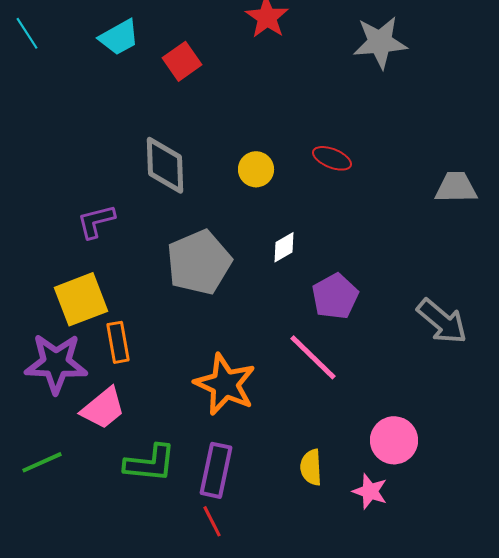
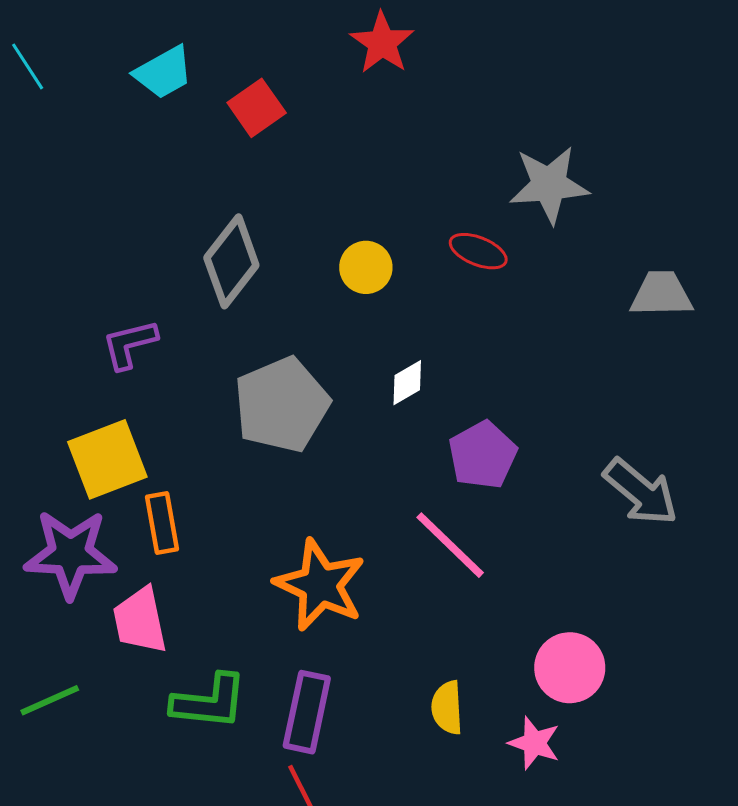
gray star: (380, 42) -> (549, 185), moved
gray diamond: (165, 165) -> (231, 261), turned 40
pink trapezoid: (103, 408) -> (140, 620), turned 117

